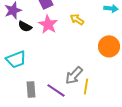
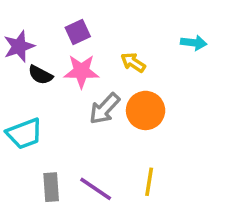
pink star: (48, 24) -> (81, 71), turned -30
orange circle: (109, 46) -> (146, 110), moved
gray arrow: (74, 75) -> (105, 109), moved

